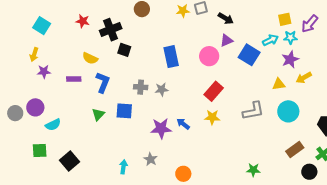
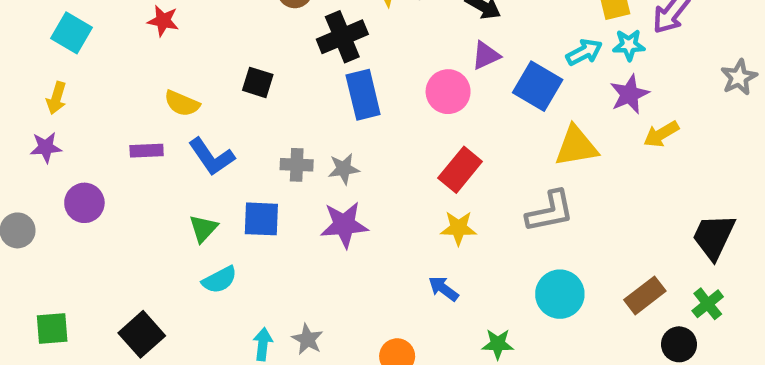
black cross: (111, 30) -> (342, 37), moved
purple star: (44, 72) -> (46, 147), moved
blue L-shape: (103, 82) -> (211, 157), turned 125
yellow triangle: (279, 84) -> (576, 146), moved, size x1.5
purple circle: (35, 107) -> (84, 203), moved
cyan circle: (288, 111) -> (560, 294), moved
blue arrow: (183, 124) -> (443, 289), moved
cyan semicircle: (53, 125) -> (220, 280), moved
purple star: (161, 128) -> (344, 225), moved
green square: (40, 151) -> (52, 329), moved
gray star: (151, 159) -> (307, 339), moved
green star: (253, 170) -> (498, 344), moved

